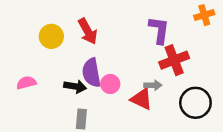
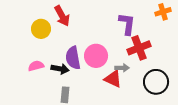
red arrow: (88, 31) -> (62, 16), moved
pink semicircle: (26, 83) -> (36, 66), moved
pink circle: (110, 84) -> (96, 56), moved, size x1.5

